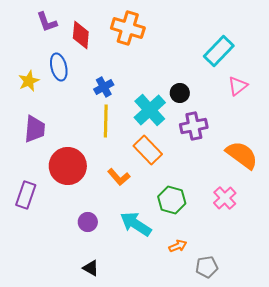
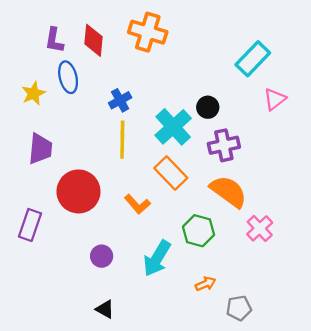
purple L-shape: (47, 22) -> (54, 40), moved, turned 30
orange semicircle: (242, 155) -> (229, 191), moved
cyan arrow: (136, 224) -> (157, 258), turned -92

